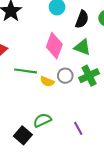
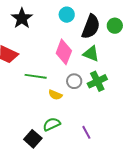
black semicircle: (82, 19) -> (91, 27), size x1.4
yellow semicircle: (47, 81) -> (55, 95), moved

